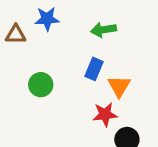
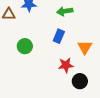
orange triangle: (119, 86) -> (85, 47), moved

